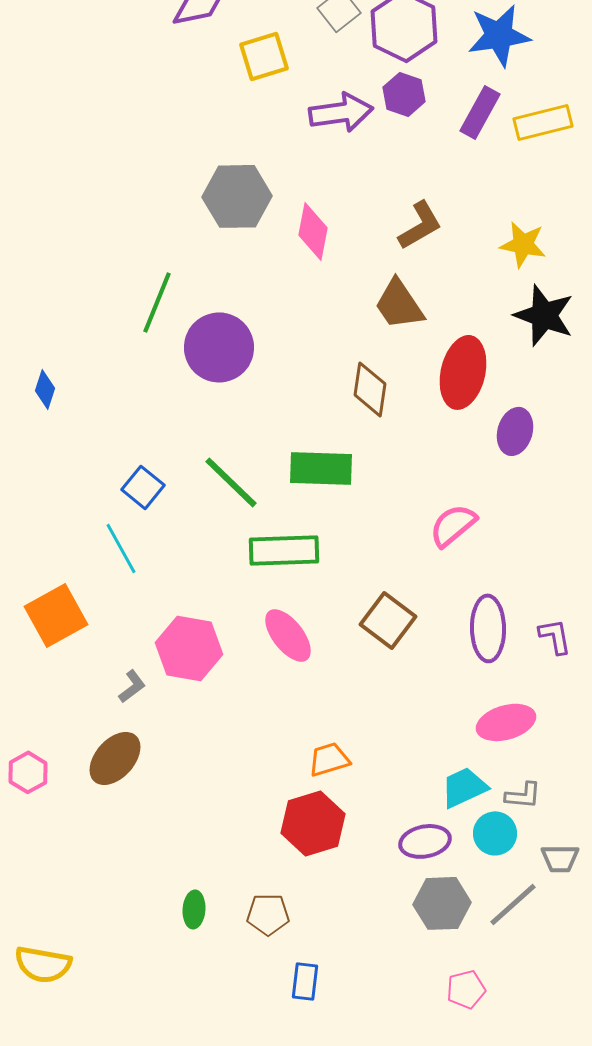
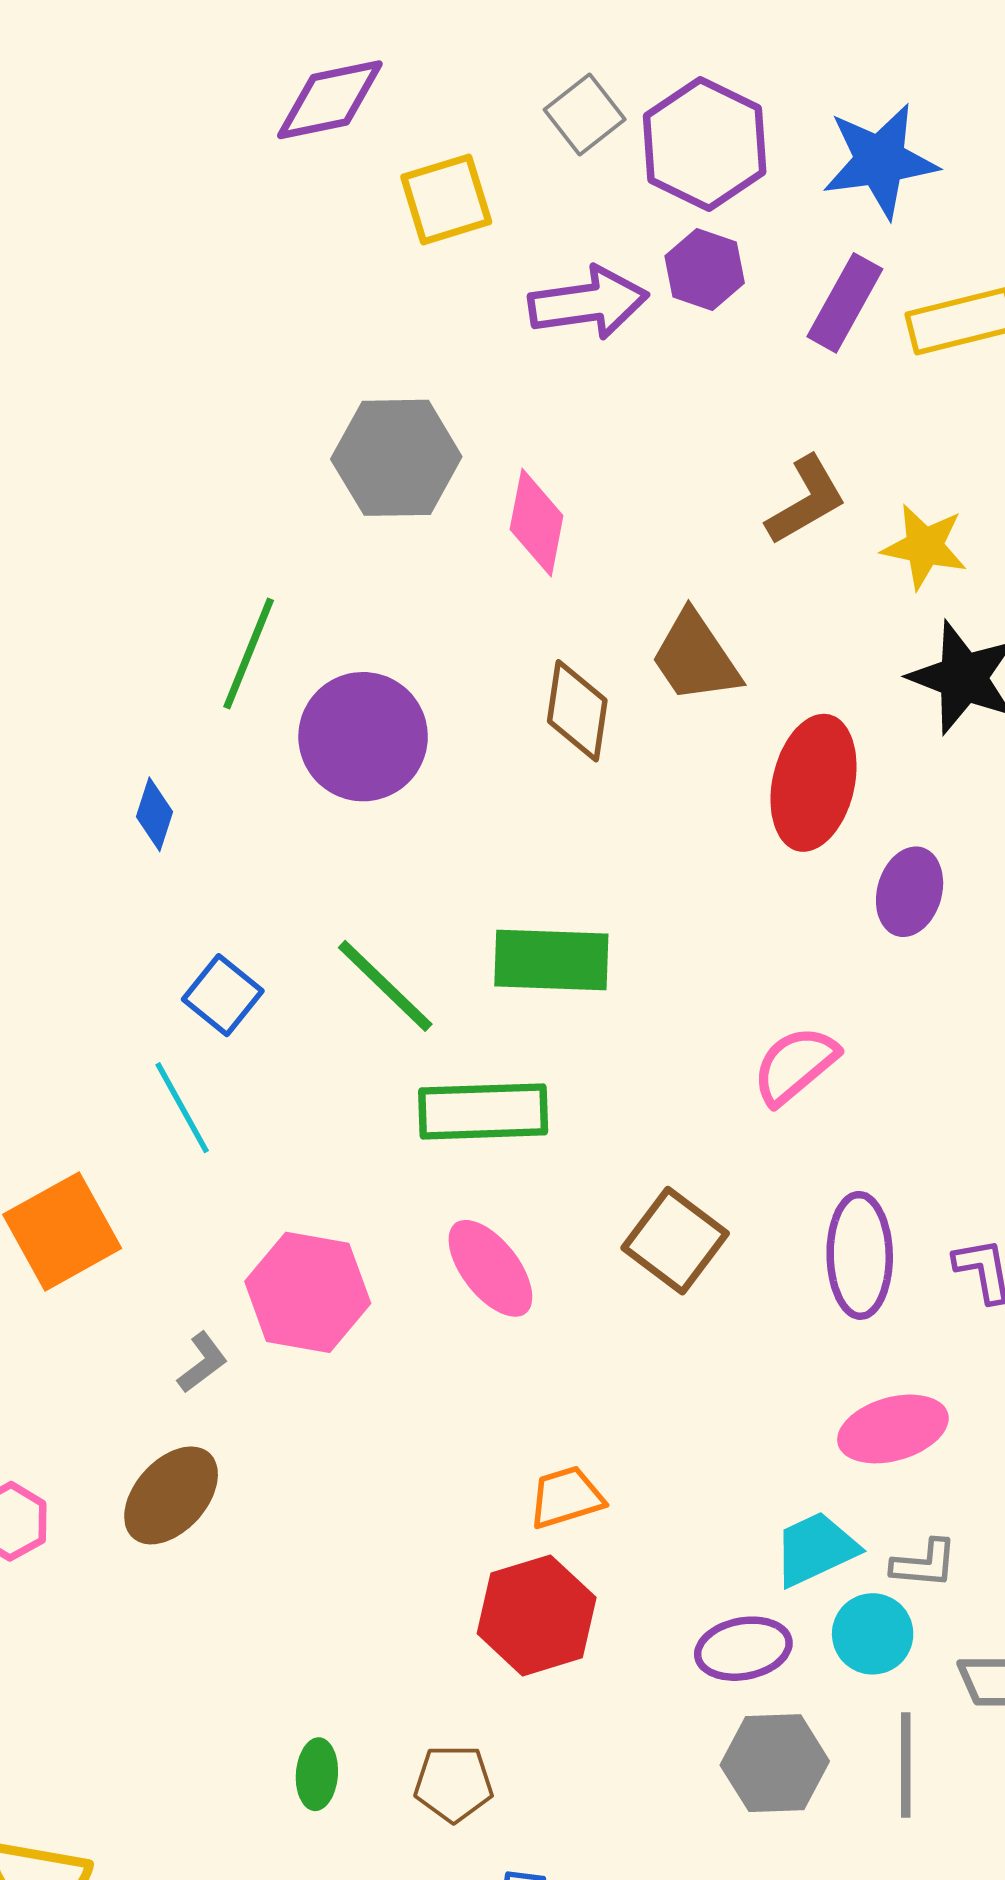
brown L-shape: (420, 225) -> (806, 500), moved
blue diamond: (45, 389) -> (154, 814), moved
brown diamond: (370, 389) -> (577, 711), moved
gray line: (513, 904) -> (906, 1765), turned -48

